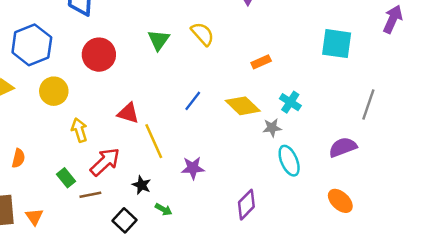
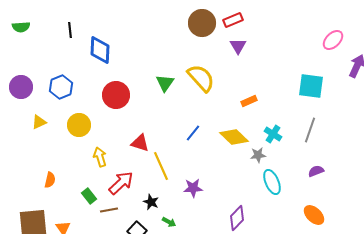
yellow semicircle: (203, 34) -> (201, 78), size x1.4
blue hexagon: (32, 45) -> (61, 87), size x0.7
gray line: (368, 105) -> (310, 130), moved
purple semicircle: (343, 147) -> (316, 171), size x0.7

